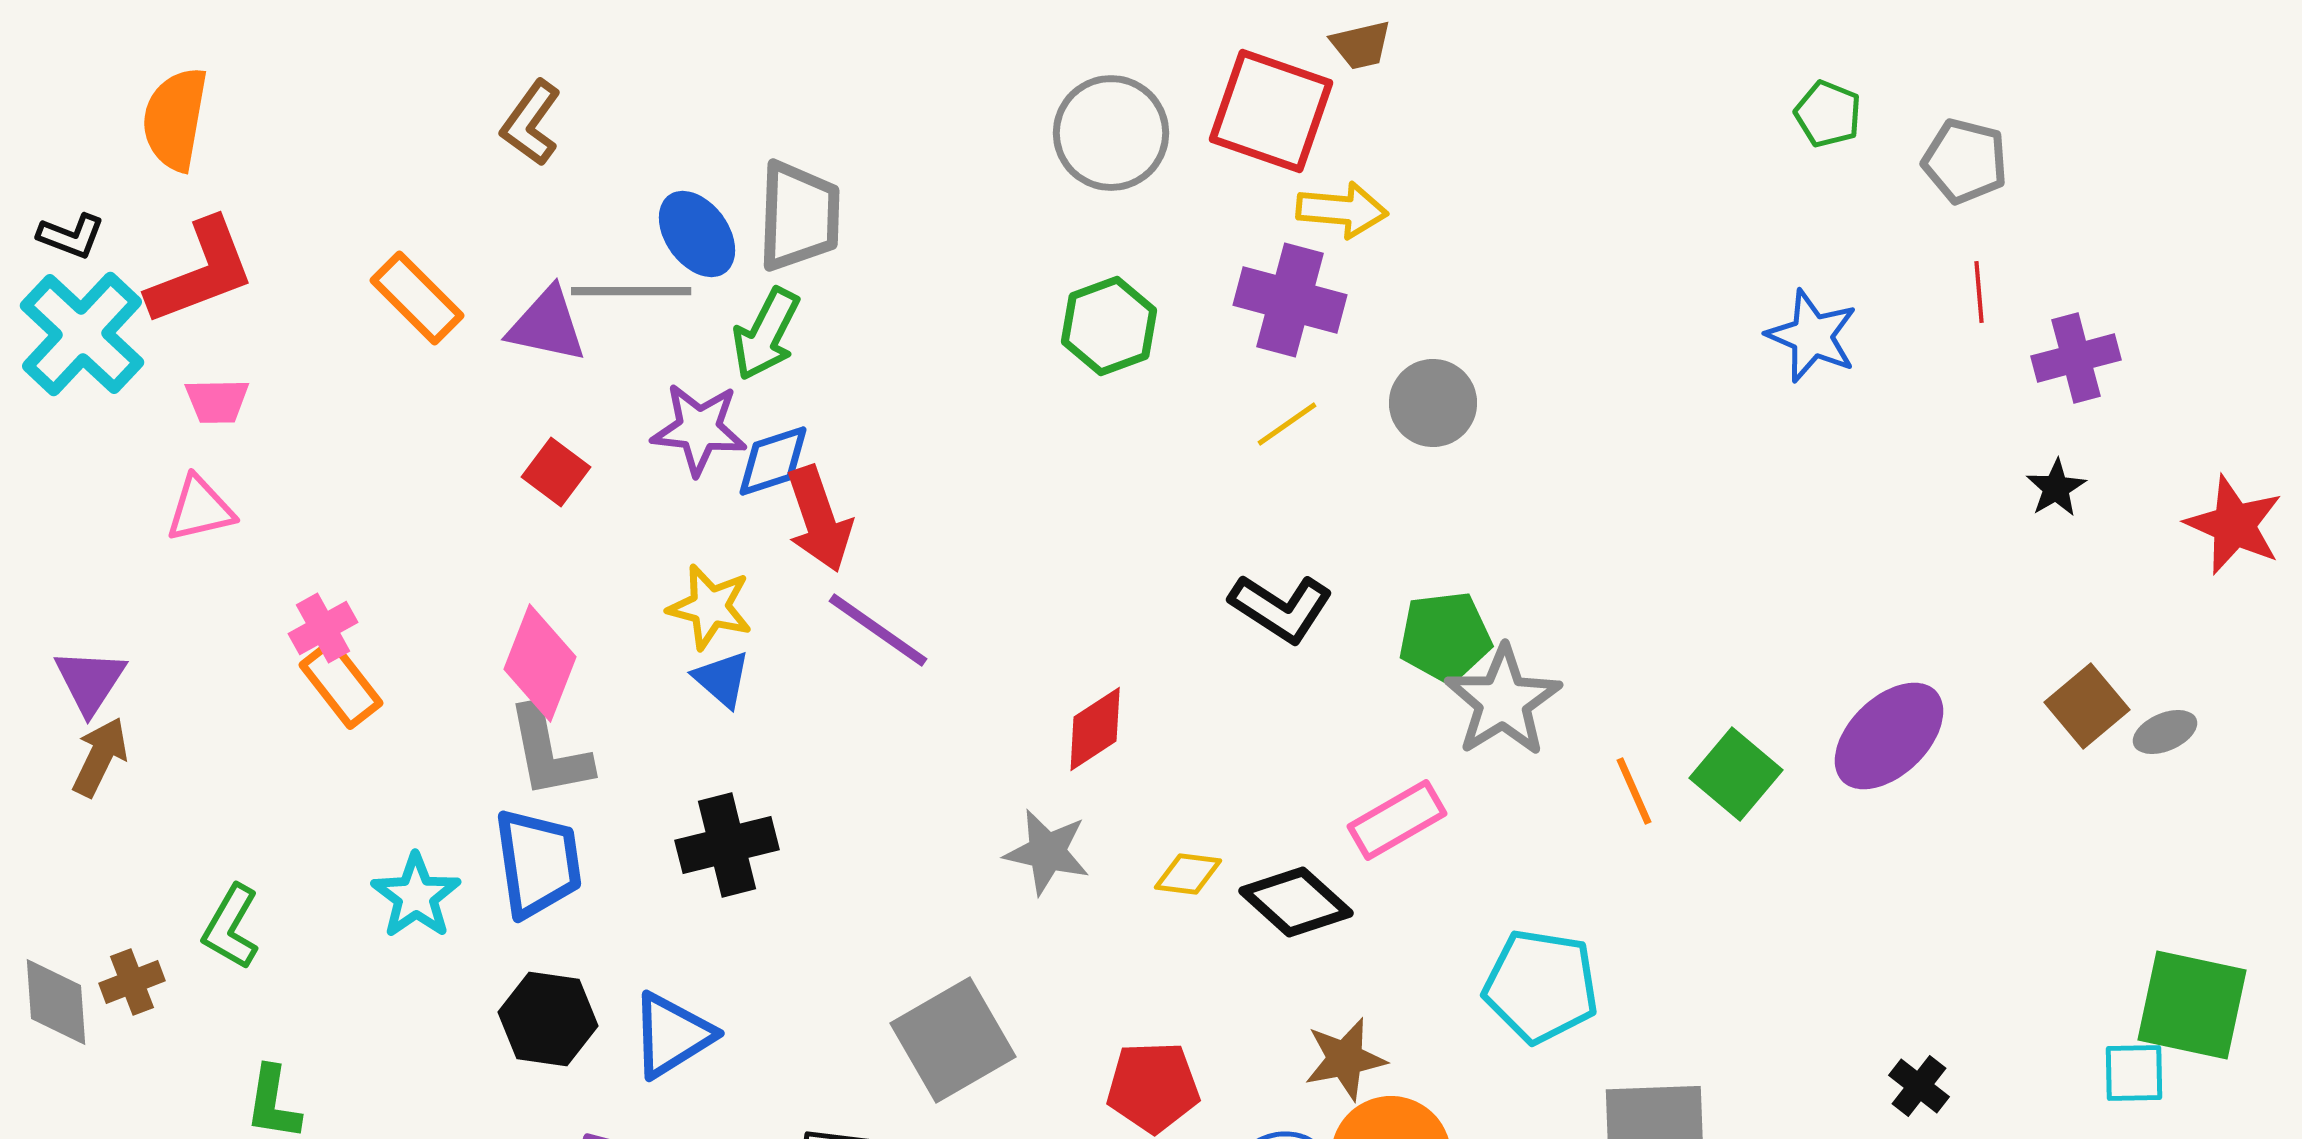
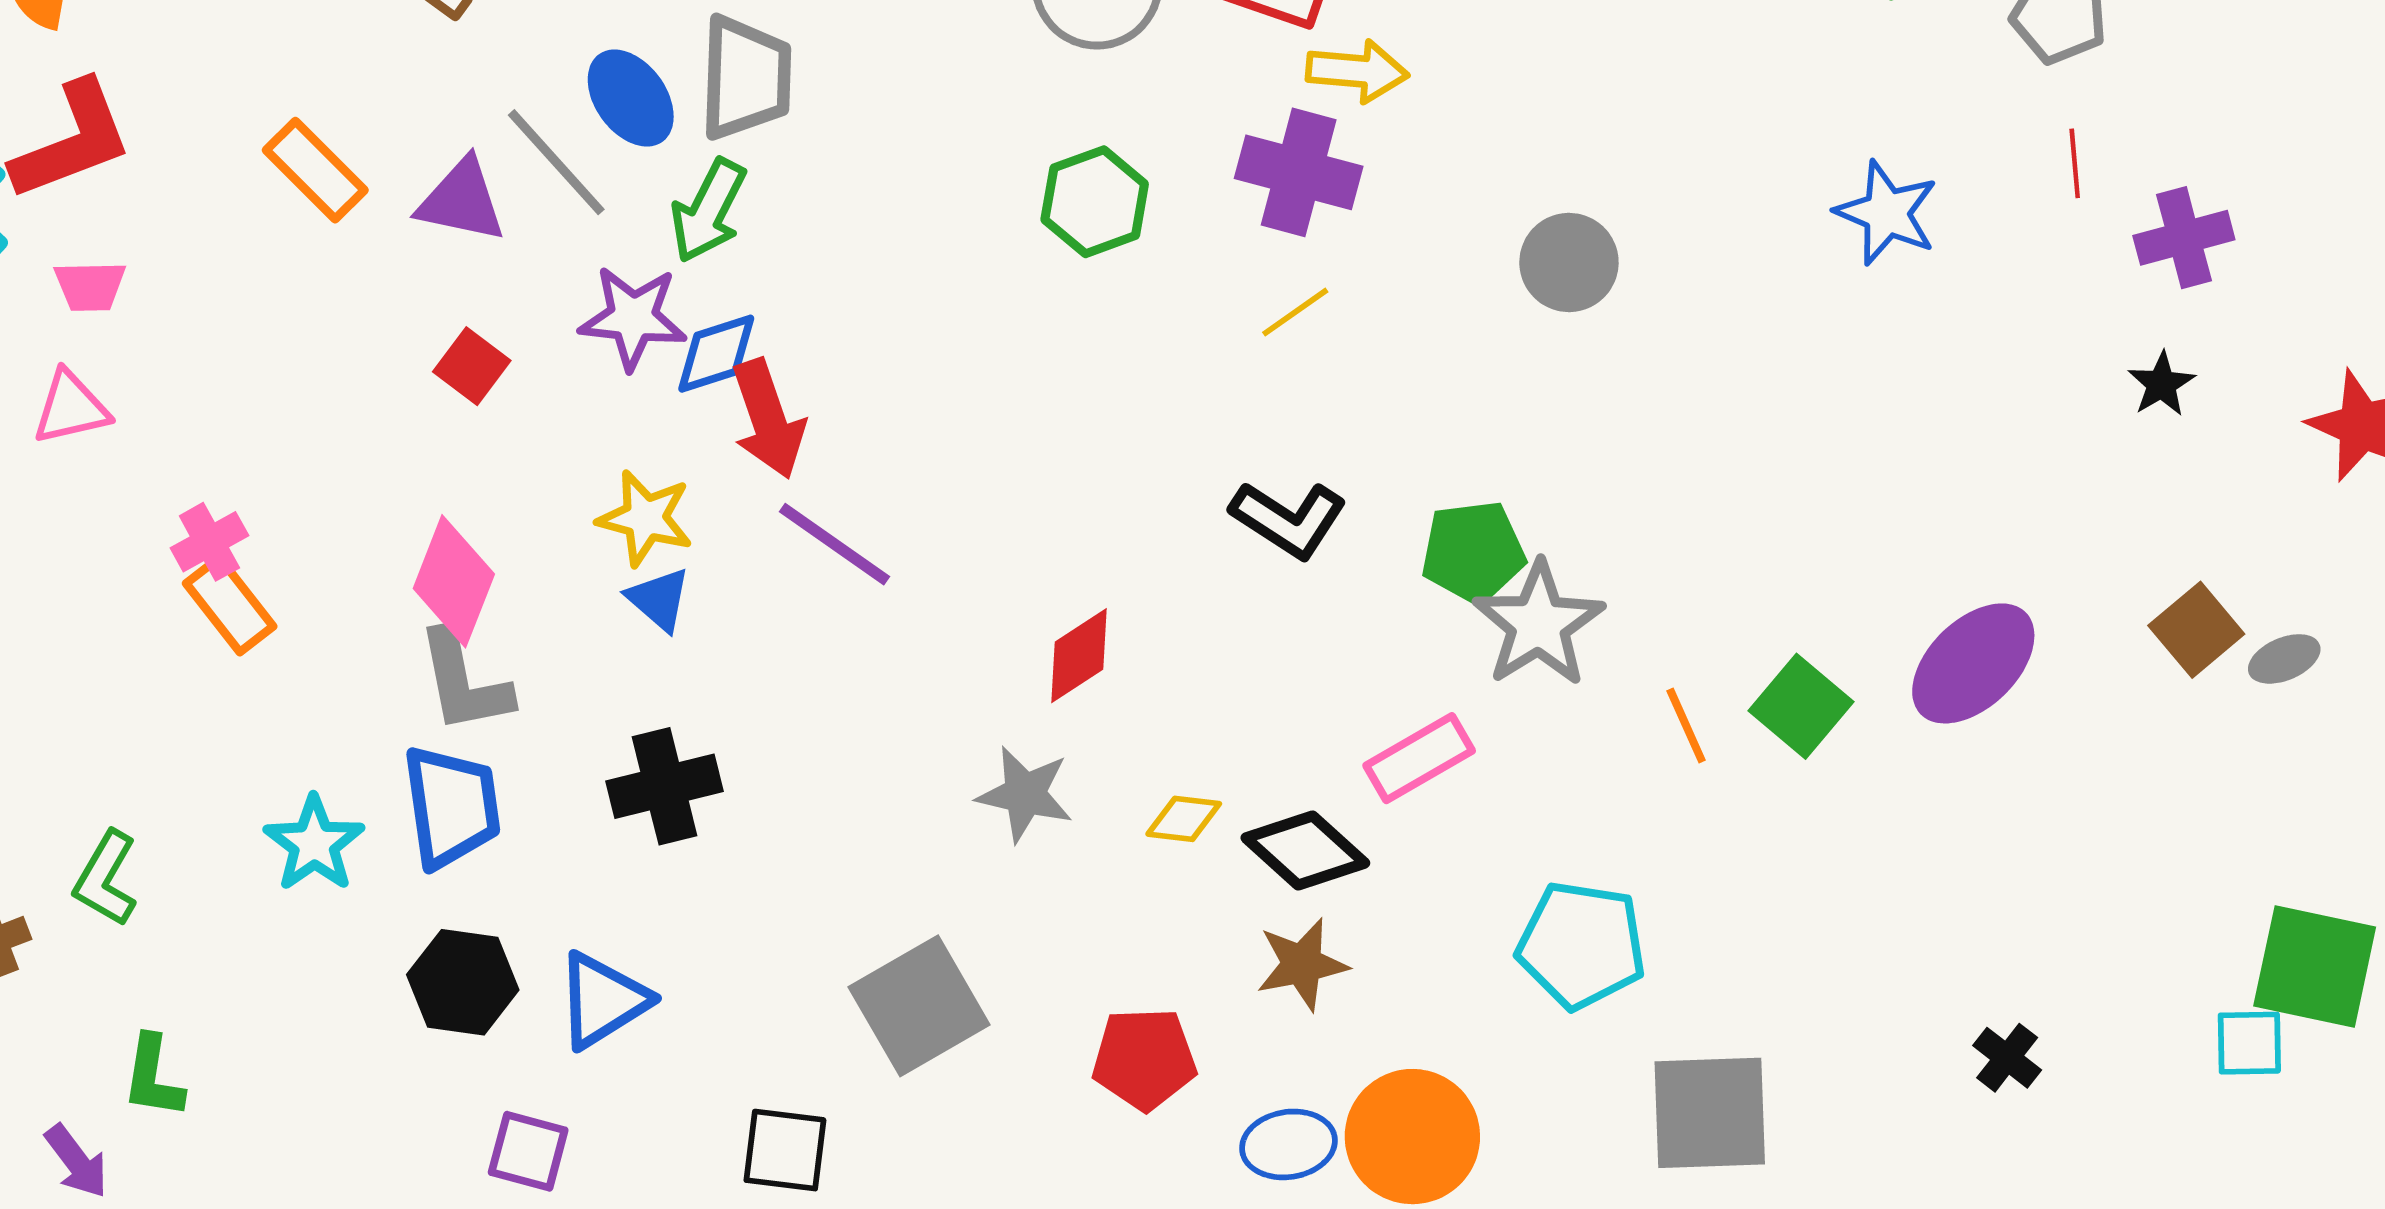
gray line: (631, 291) -> (556, 162), turned 48
gray circle: (1433, 403) -> (1569, 262), moved
brown star: (1345, 1059) -> (1302, 964), moved

